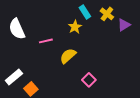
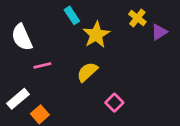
cyan rectangle: (85, 12) -> (72, 15), moved
yellow star: (75, 27) -> (96, 35), size x1.5
pink line: (46, 41) -> (42, 65), moved

